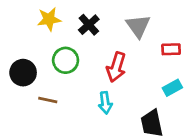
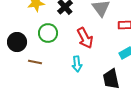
red arrow: (116, 67) -> (85, 38), turned -45

